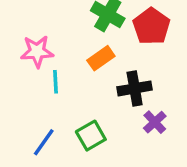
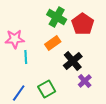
black cross: (135, 88) -> (73, 61), turned -30

